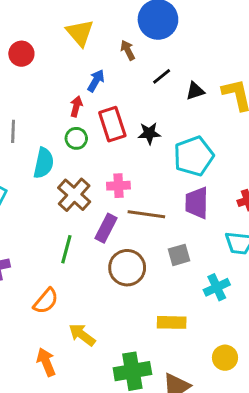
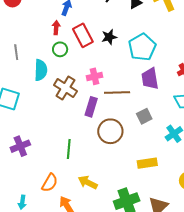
green line: (66, 249) -> (69, 149), moved
orange semicircle: (46, 301) -> (50, 183), moved

